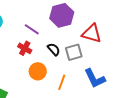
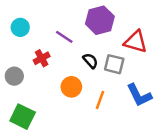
red cross: (25, 48) -> (42, 58), moved, turned 32
gray square: (74, 52) -> (114, 64), turned 30

